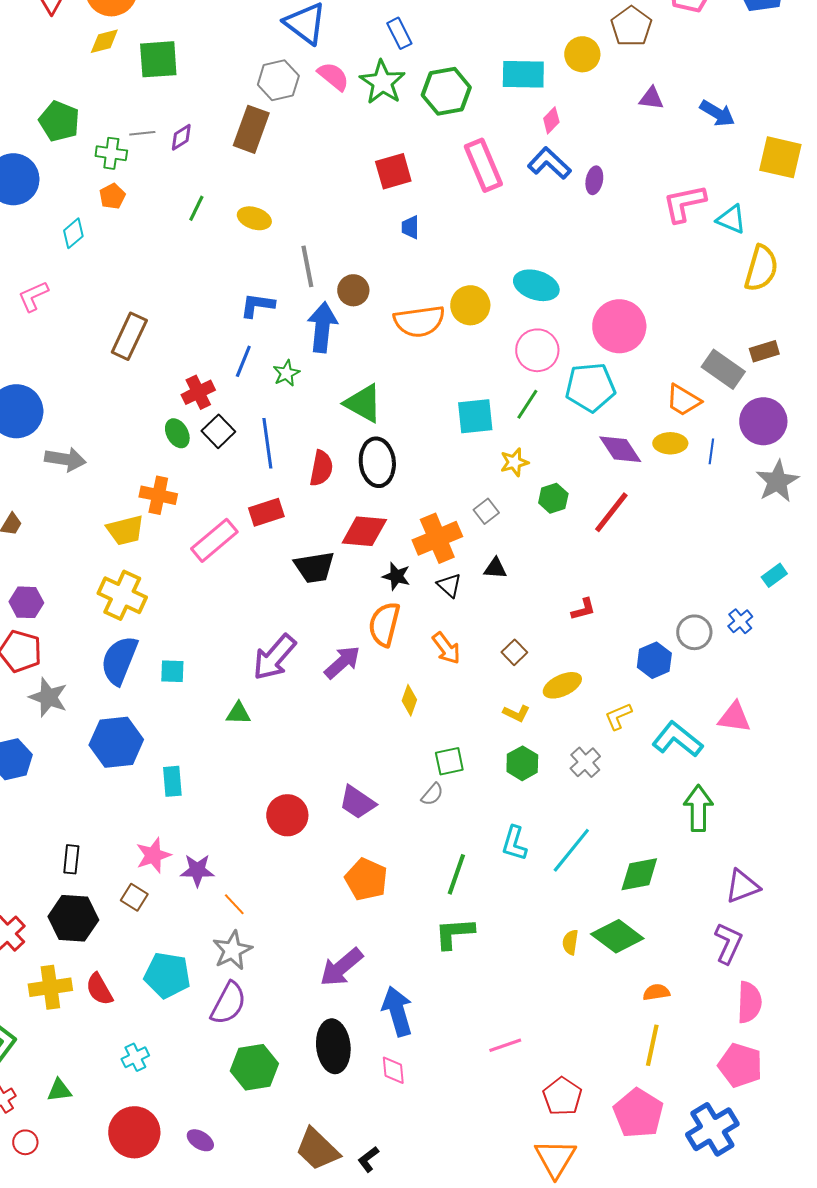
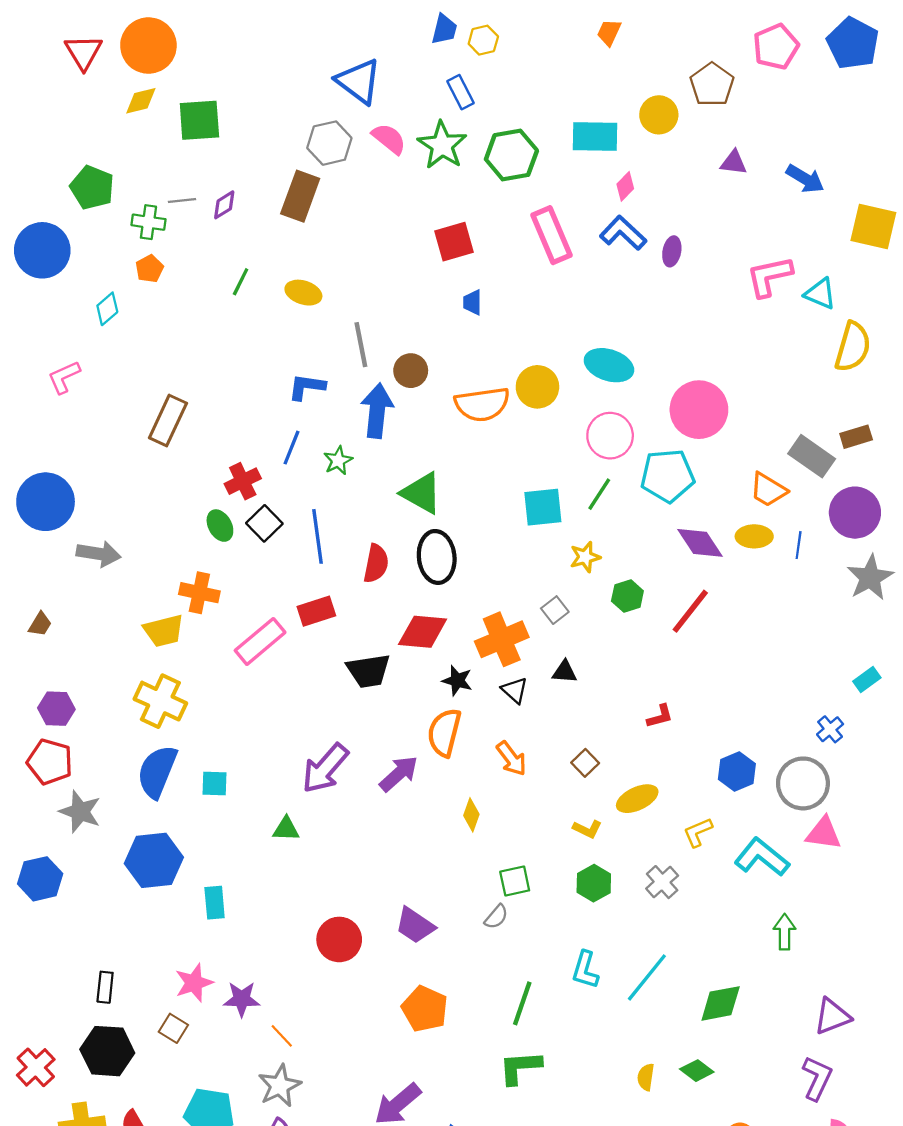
gray circle: (694, 632) -> (803, 783), moved, size x1.4
green arrow: (698, 808) -> (785, 932), size x0.7
green diamond: (617, 936) -> (697, 1071), size x0.6

